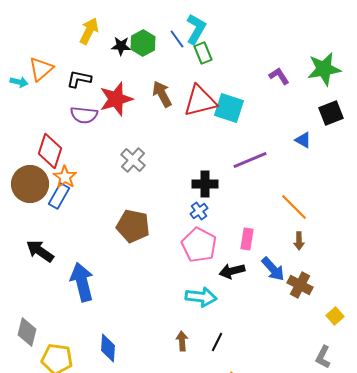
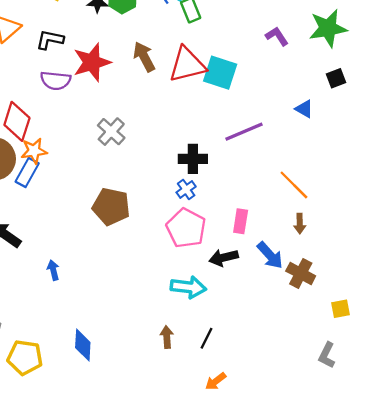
black square: (331, 113) -> (336, 78), size x0.7
orange star: (65, 177) -> (34, 151), turned 30
blue arrow: (82, 282) -> (53, 270), size x0.5
yellow square: (335, 316) -> (340, 309), turned 30

